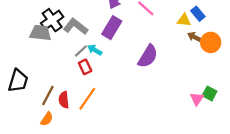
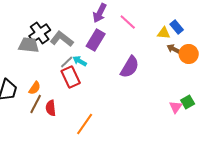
red rectangle: (85, 67) -> (71, 77), size x1.5
green square: (210, 93) -> (188, 102), turned 32
orange line: (87, 99) -> (85, 124), moved
orange semicircle: (47, 119) -> (35, 88), moved

